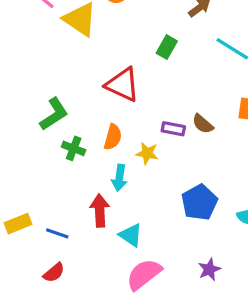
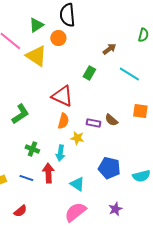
orange semicircle: (113, 137) -> (63, 121), moved
green cross: (74, 148) -> (32, 149), moved
blue pentagon: (199, 202) -> (109, 168), turned -30
blue line: (57, 233) -> (26, 178), moved
cyan triangle: (131, 235) -> (77, 184), moved

